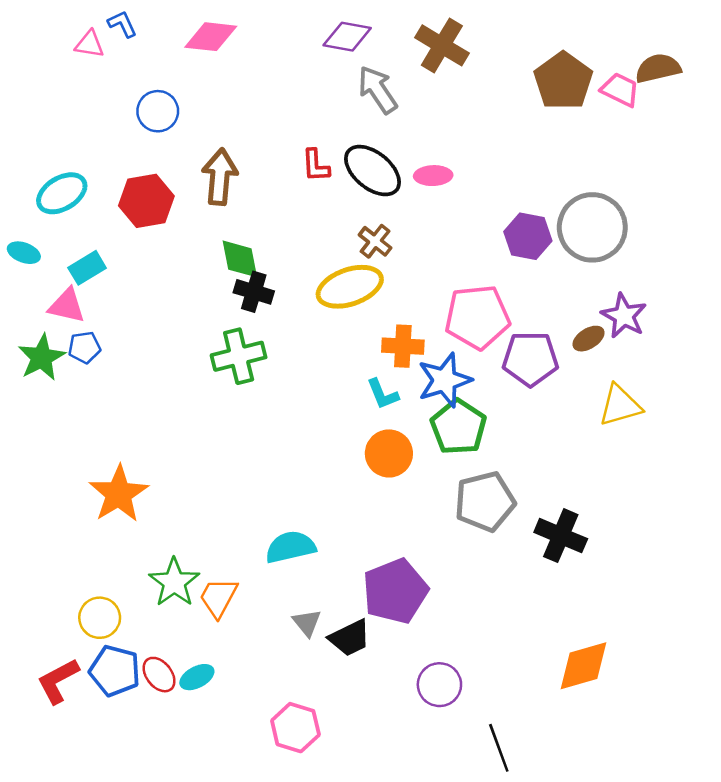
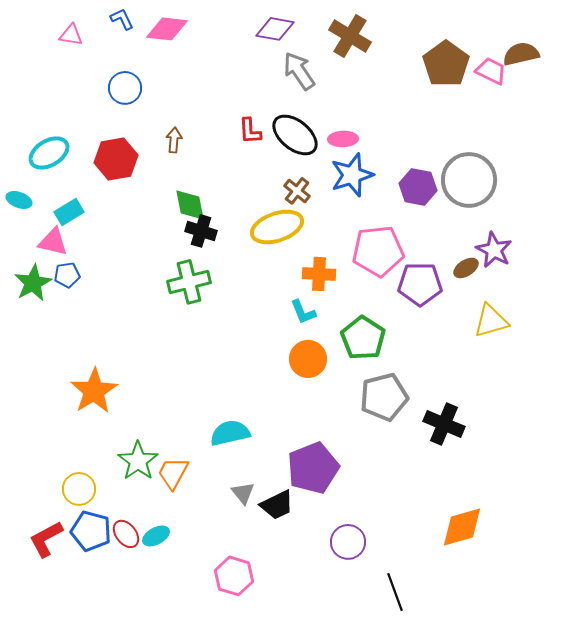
blue L-shape: (122, 24) -> (122, 19), moved
brown arrow: (220, 177) -> (174, 140), size x0.6
blue star: (445, 380) -> (352, 175), moved

